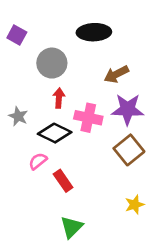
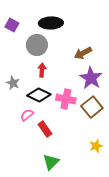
black ellipse: (94, 32) -> (51, 23), moved
purple star: (128, 109) -> (91, 78), turned 30
pink cross: (88, 118) -> (66, 99), moved

